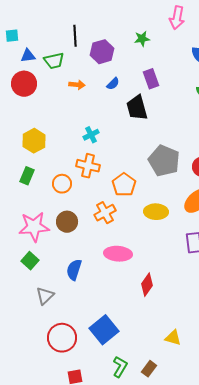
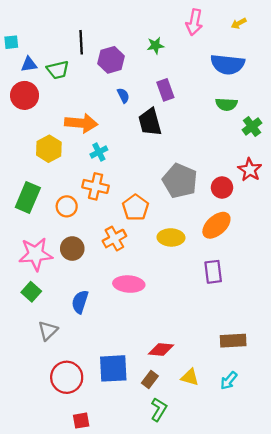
blue semicircle: (113, 84) -> (123, 95), turned -72
orange arrow: (77, 85) -> (81, 123), moved, size x1.8
yellow hexagon: (34, 141) -> (49, 149), moved
green rectangle: (27, 176) -> (28, 198), size x1.5
red diamond: (147, 285) -> (161, 350), moved, turned 60
blue square: (104, 330) -> (113, 368), turned 36
green L-shape: (120, 367) -> (159, 409), moved
brown rectangle: (149, 369) -> (150, 379), moved

